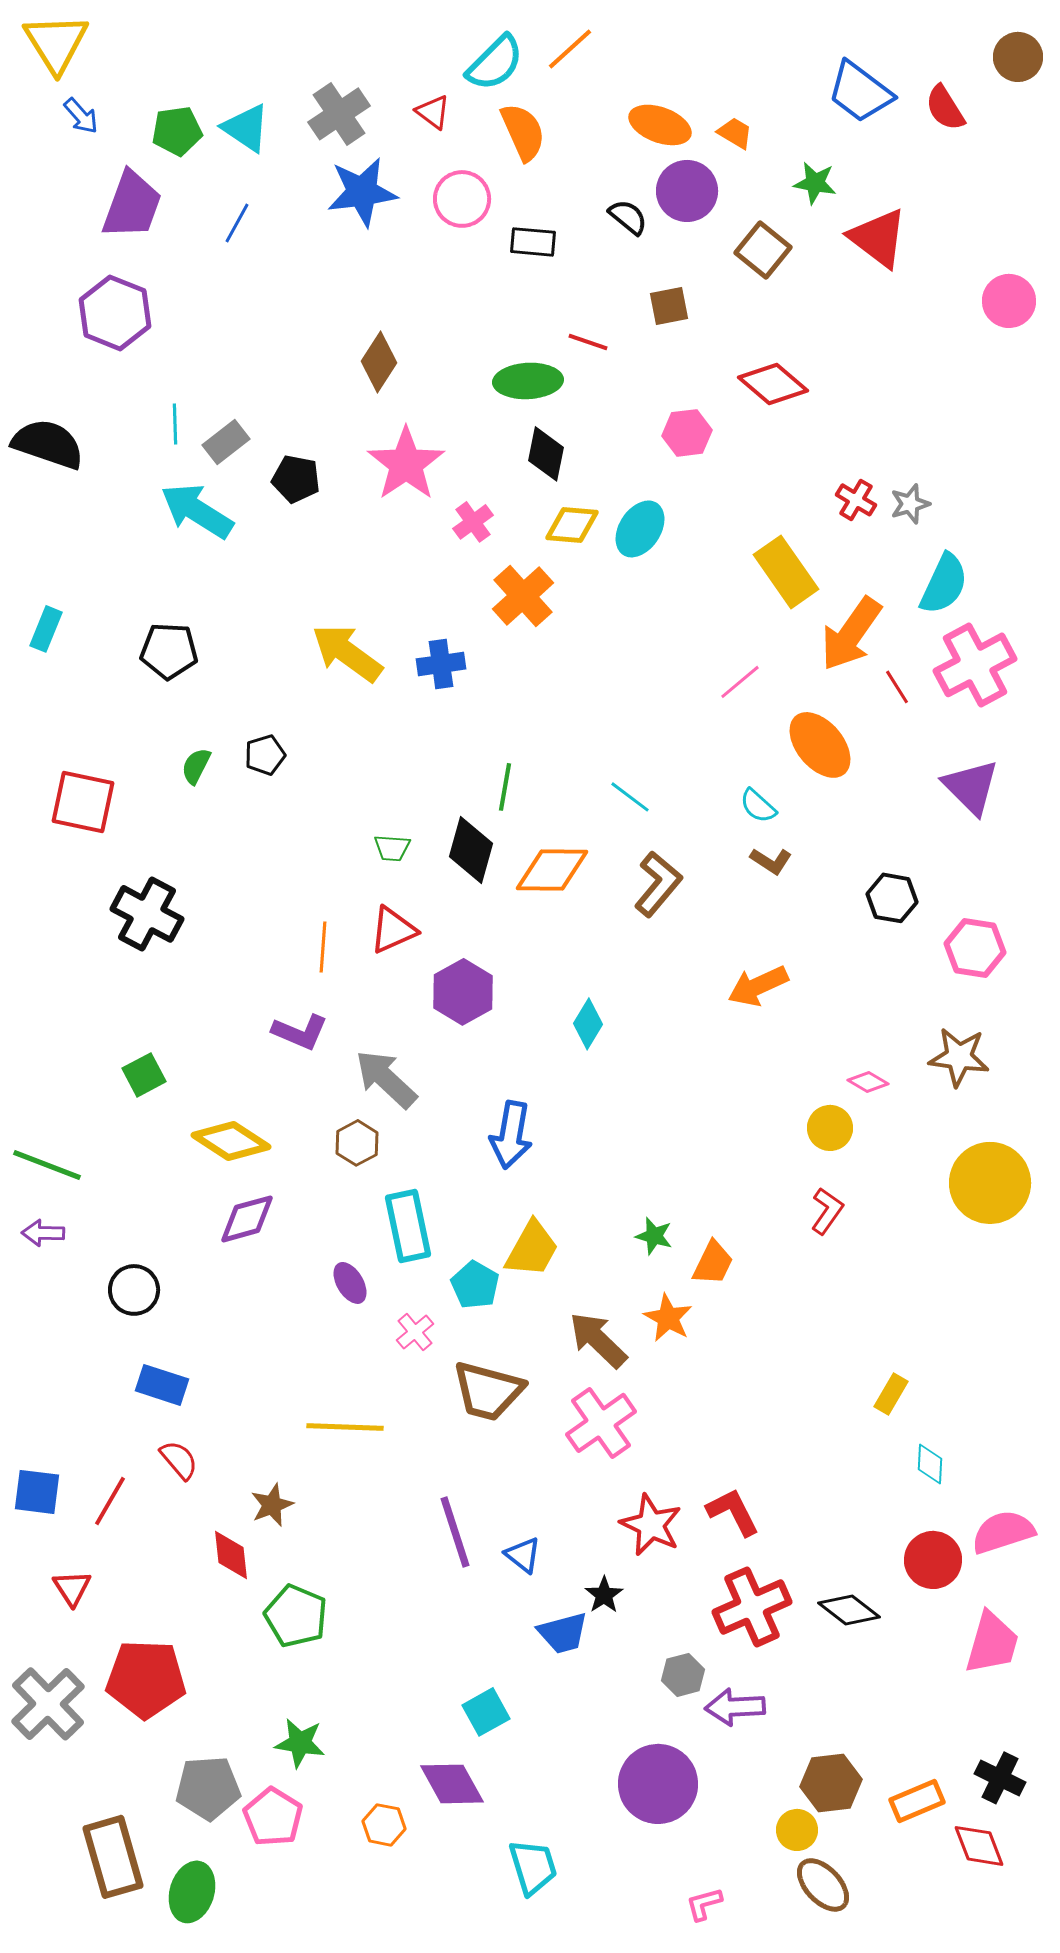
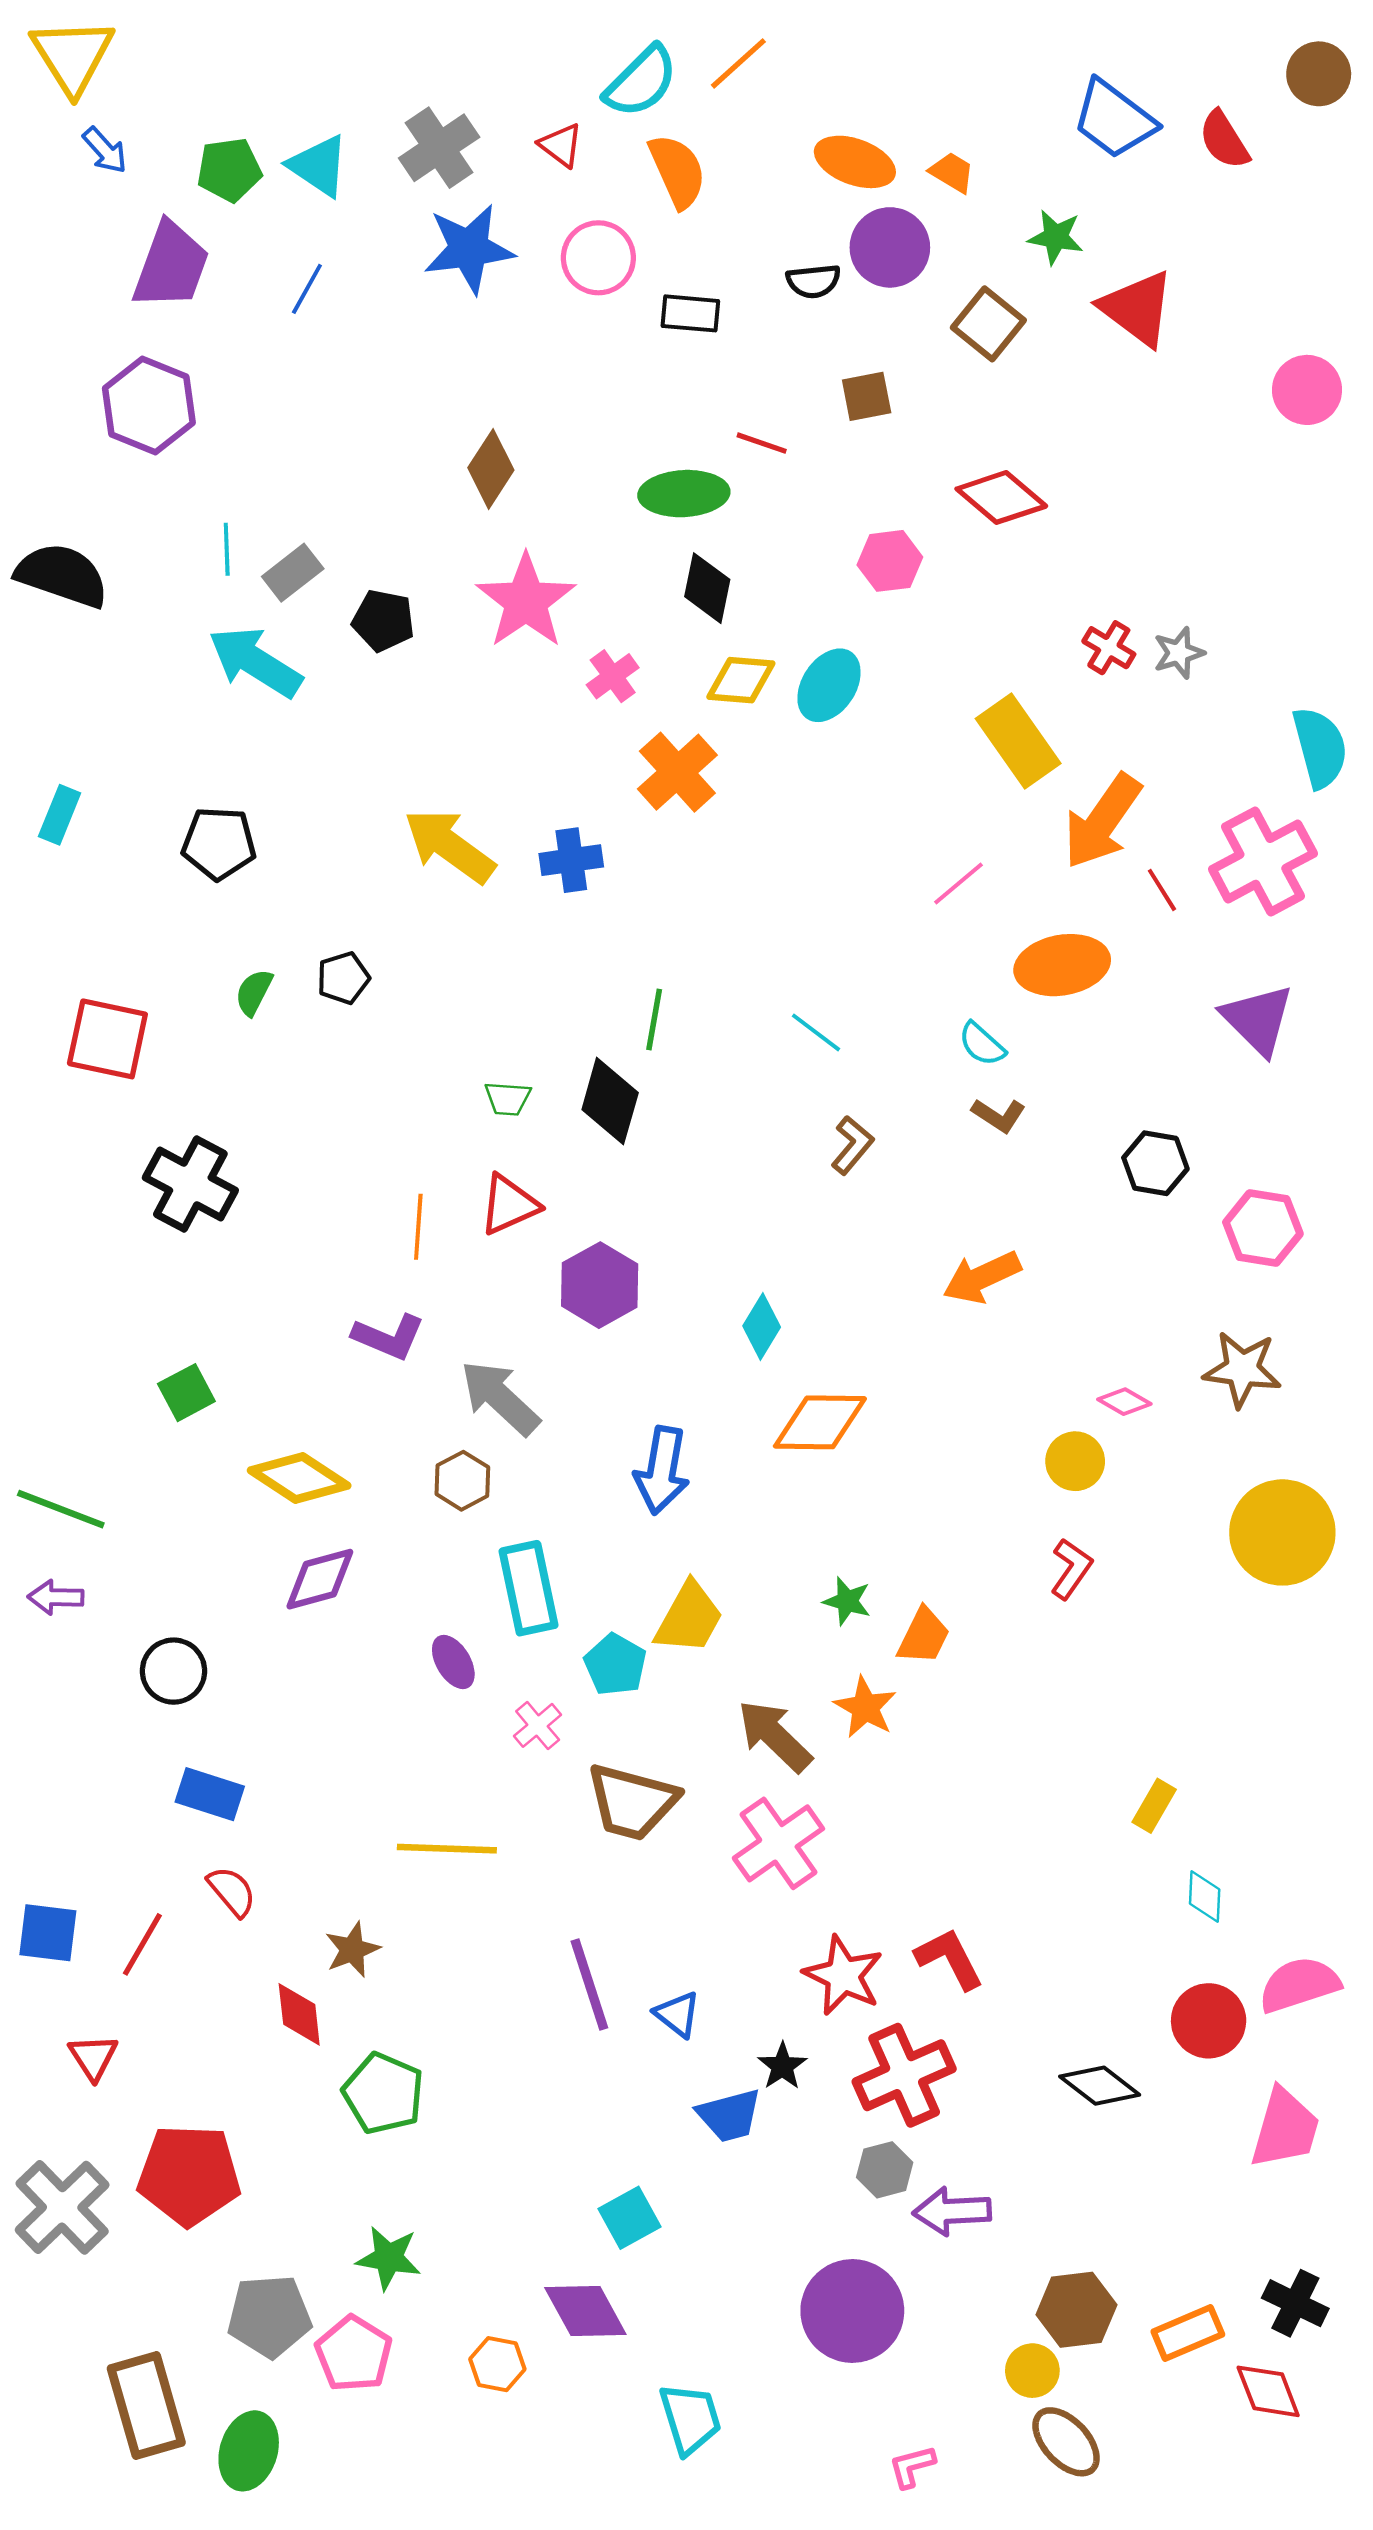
black semicircle: (628, 217) -> (813, 281), turned 135
cyan semicircle: (944, 584) -> (1320, 747), moved, turned -40
orange ellipse: (820, 745) -> (1062, 965), turned -60
orange diamond: (552, 870) -> (820, 1422), moved
brown L-shape: (658, 884) -> (852, 1145), size x0.7
red cross: (752, 1607) -> (904, 2075), moved

